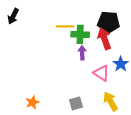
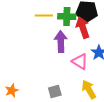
green cross: (80, 34) -> (67, 16), moved
purple arrow: (82, 53) -> (61, 42), size x1.5

